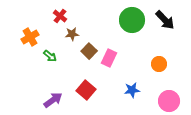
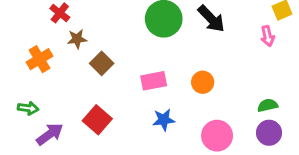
orange cross: (30, 37) -> (40, 59), moved
green arrow: (50, 56) -> (28, 108), moved, turned -32
pink rectangle: (109, 58) -> (154, 81), moved, turned 54

